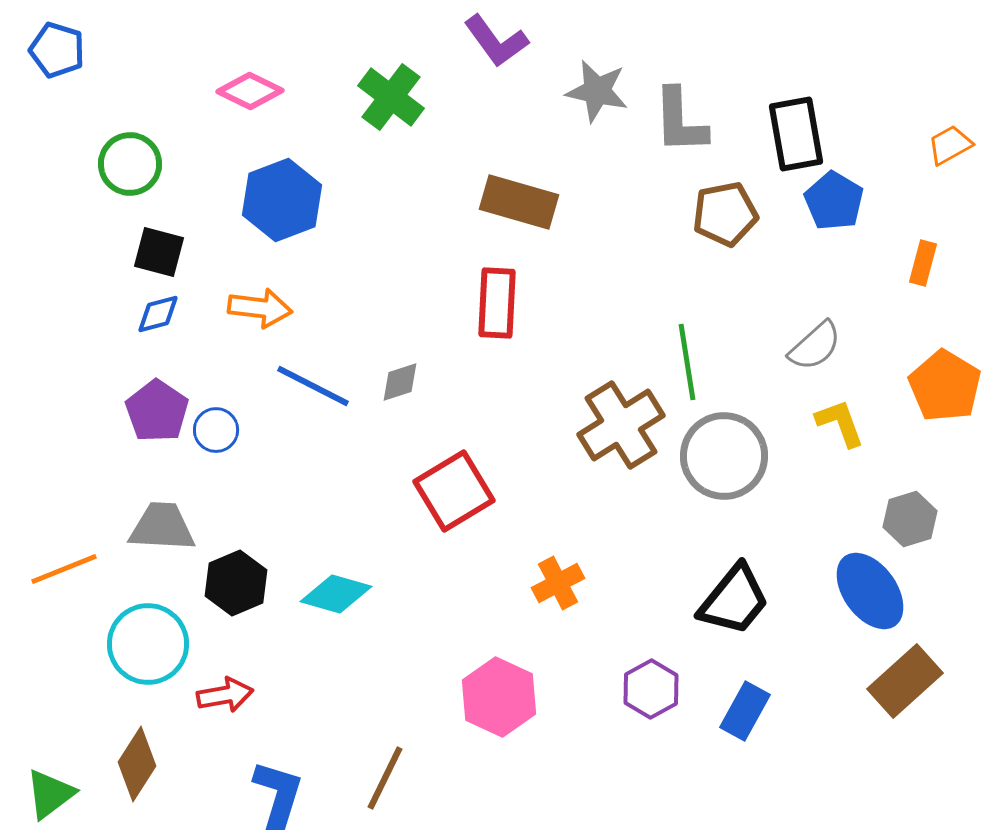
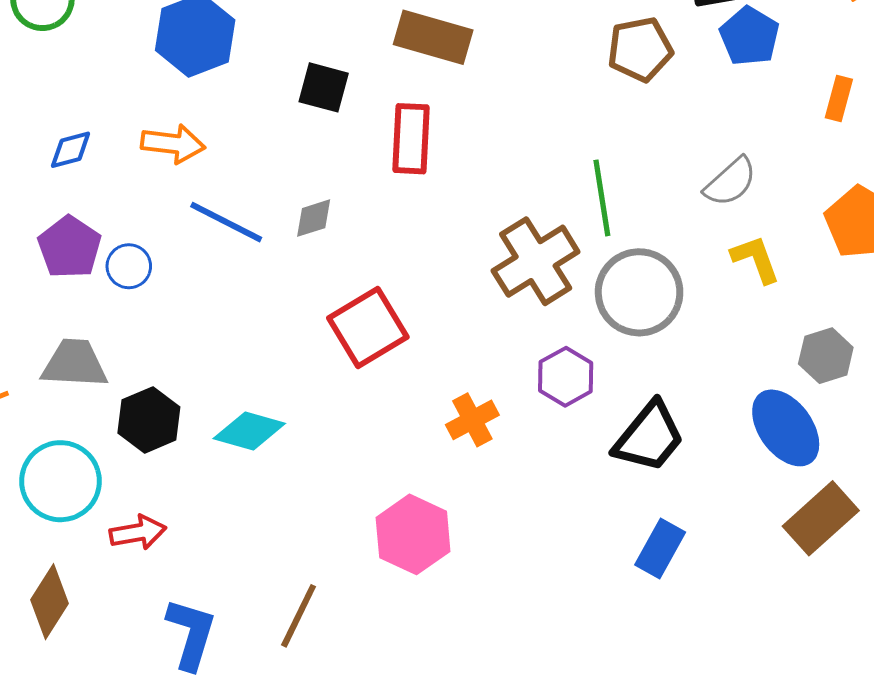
black square: (159, 252) -> (324, 87), moved
purple hexagon: (651, 689) -> (566, 377), moved

